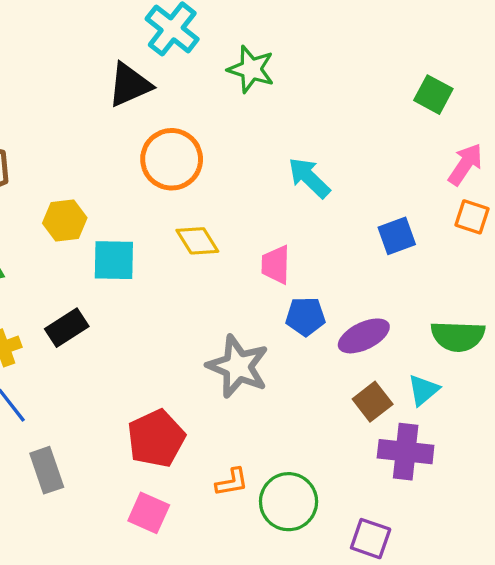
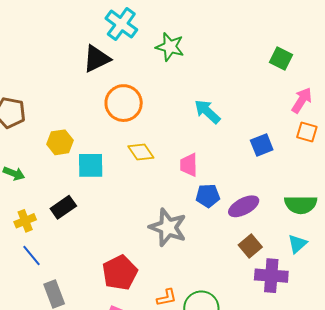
cyan triangle: (423, 390) -> (297, 244), moved

